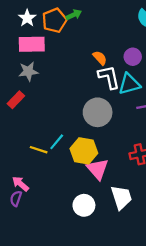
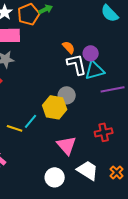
purple circle: (133, 57) -> (91, 53), moved
gray circle: (98, 112) -> (67, 95), size x0.7
yellow hexagon: (84, 151) -> (55, 107), moved
white trapezoid: (121, 197) -> (88, 170), turned -40

